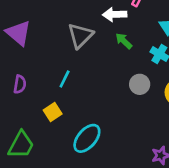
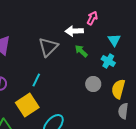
yellow square: (53, 112) -> (27, 105), size x1.6

